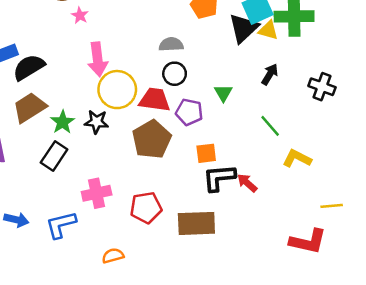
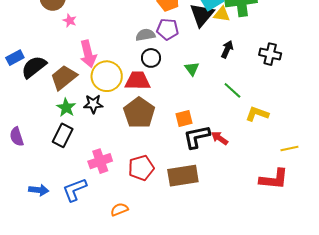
brown trapezoid: (29, 107) -> (64, 77), moved
purple pentagon: (189, 112) -> (168, 29), moved

